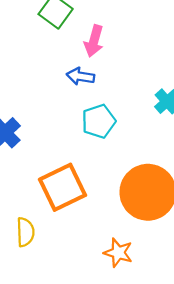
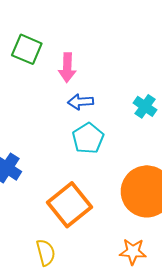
blue arrow: (80, 76) -> (81, 102), moved

